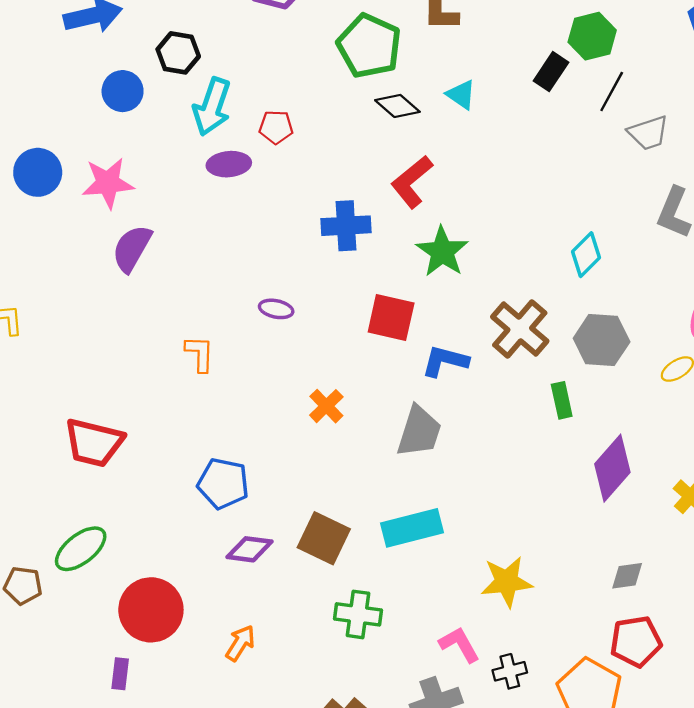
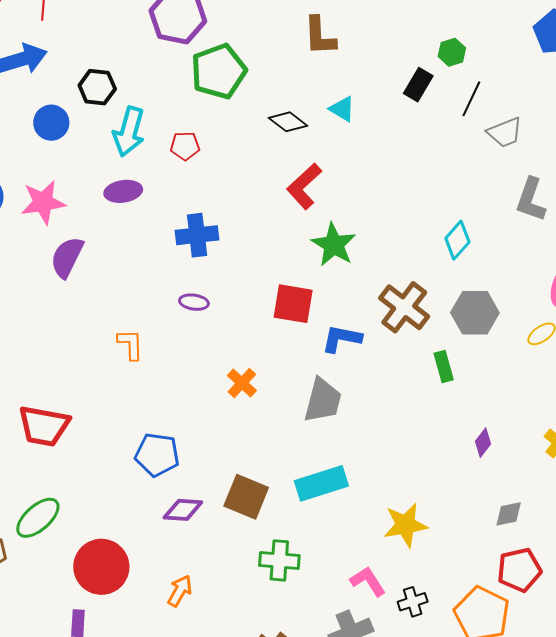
green hexagon: (592, 36) -> (452, 52), size x0.7
green pentagon: (369, 46) -> (219, 71), moved, turned 30
purple ellipse: (229, 164) -> (123, 191), moved
blue cross: (346, 226) -> (197, 235), moved
purple diamond: (612, 468) -> (483, 443), moved, size x0.5

